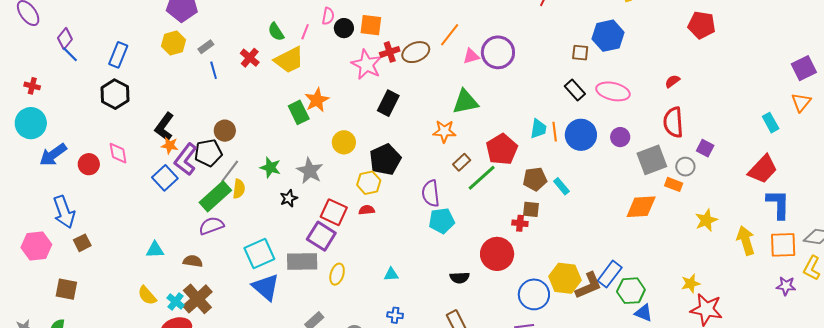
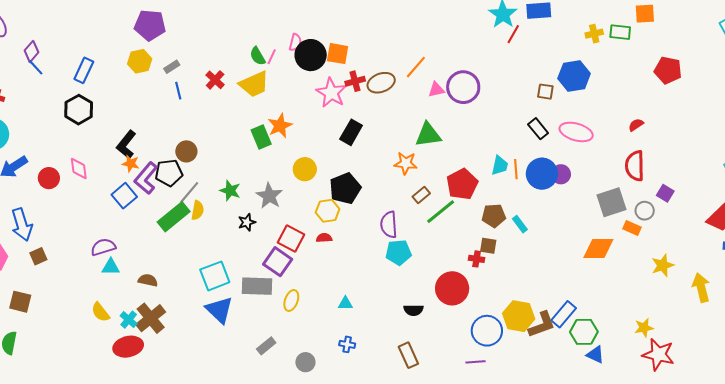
black circle: (344, 28) -> (311, 55), size x1.6
green semicircle: (276, 32) -> (258, 56), moved
purple circle: (620, 137) -> (561, 174), moved
purple semicircle: (211, 226) -> (103, 247), moved

